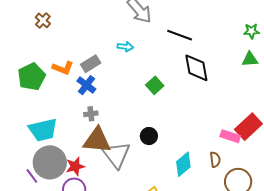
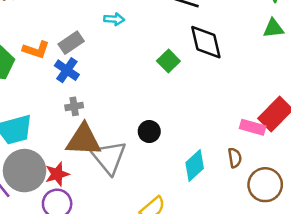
green square: (155, 85) -> (168, 61), moved

